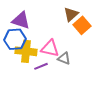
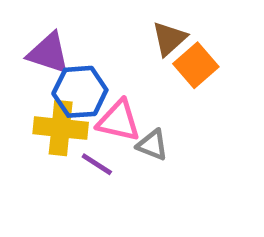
blue hexagon: (15, 39) -> (80, 92), moved
purple line: (41, 66) -> (97, 164), turned 56

